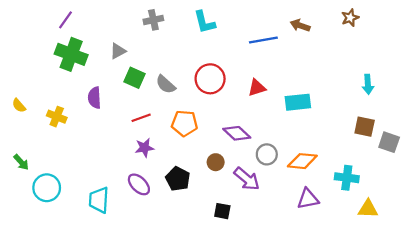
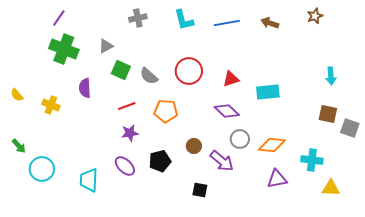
blue line: (263, 40) -> (227, 23), moved
purple diamond: (237, 133) -> (227, 111), moved
black pentagon: (178, 179) -> (160, 161), turned 30

